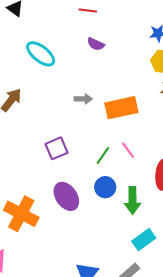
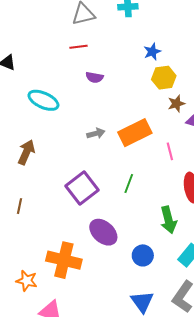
purple square: (56, 148) -> (82, 188), size x1.4
pink line: (128, 150) -> (170, 151), moved, turned 36
blue circle: (105, 187) -> (143, 255), moved

